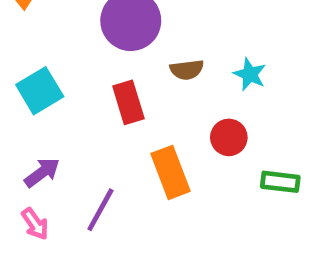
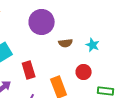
red rectangle: (128, 102) -> (29, 70), moved

